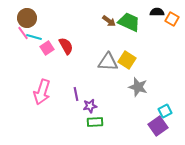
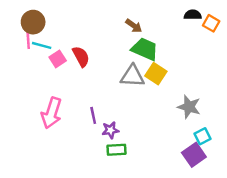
green trapezoid: (129, 22) -> (145, 49), moved
pink line: (23, 33) -> (28, 40), turned 32
gray star: (138, 87) -> (189, 107), moved

